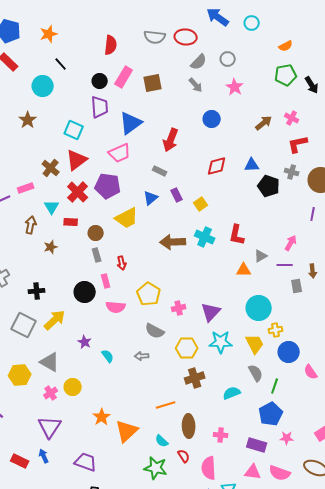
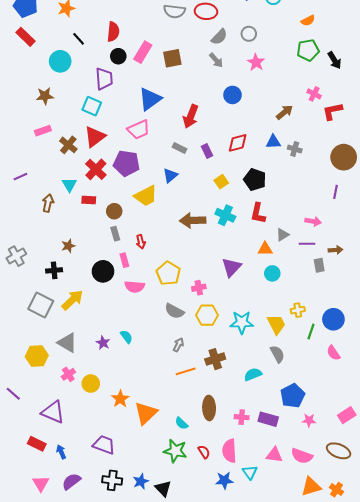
red semicircle: (111, 45) -> (113, 32), moved
purple trapezoid: (100, 107) -> (104, 79), moved
brown star: (28, 120) -> (45, 96), turned 30
brown arrow: (264, 123) -> (284, 112), moved
red L-shape: (298, 144) -> (332, 111), moved
gray cross: (292, 172) -> (295, 149), moved
black pentagon: (269, 186) -> (255, 180), moved
pink rectangle: (26, 188) -> (43, 131), moved
purple rectangle: (177, 195) -> (207, 151), moved
pink arrow: (291, 243) -> (313, 221), turned 70
brown star: (51, 247) -> (68, 246), moved
brown arrow: (313, 271) -> (335, 250), turned -88
cyan circle: (259, 308) -> (272, 273), moved, size x0.6
purple triangle: (211, 312) -> (231, 267), moved
purple star: (85, 342) -> (103, 343), moved
yellow hexagon: (187, 348) -> (207, 315), moved
blue circle: (289, 352) -> (333, 319), moved
gray arrow: (142, 356) -> (178, 345), moved, turned 120
green line: (275, 386) -> (311, 332), moved
yellow circle: (73, 387) -> (91, 384), moved
orange line: (166, 405) -> (186, 371), moved
purple triangle: (50, 427) -> (53, 412), moved, turned -40
purple rectangle: (257, 445) -> (268, 419), moved
blue arrow: (44, 456) -> (61, 452), moved
red semicircle: (184, 456) -> (204, 452), moved

